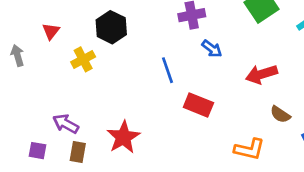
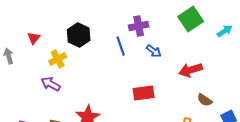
blue line: (168, 70) -> (121, 46), moved
red rectangle: (198, 105) -> (144, 93), turned -30
purple arrow: (66, 124) -> (51, 84), moved

